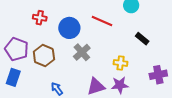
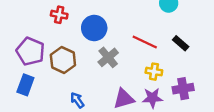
red line: (102, 21) -> (145, 42), moved
purple cross: (158, 75) -> (183, 89), moved

